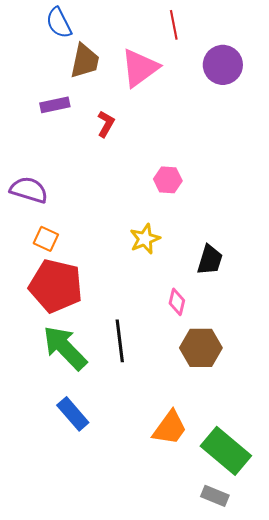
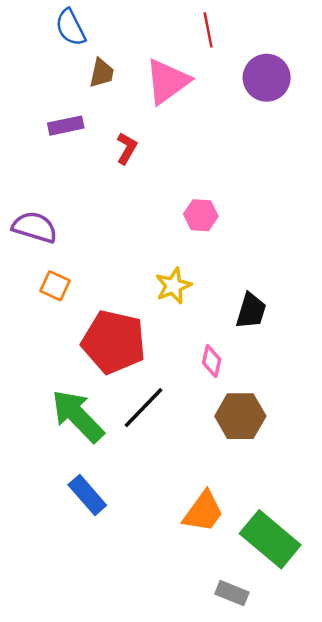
brown trapezoid: (85, 61) -> (102, 73), size x0.7
red pentagon: (56, 286) -> (114, 342), moved
black line: (120, 341) -> (143, 408), turned 51
gray rectangle: (215, 496) -> (232, 593), moved

